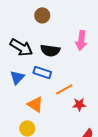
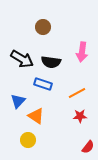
blue triangle: (17, 77) -> (18, 101), moved
orange line: (64, 89) -> (77, 93), moved

